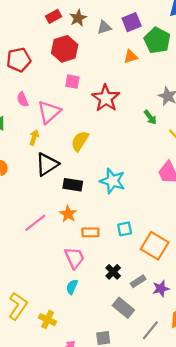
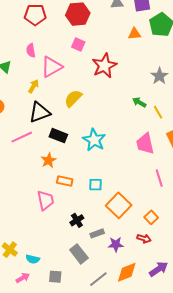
green arrow: (150, 117) -> (139, 102), moved, turned 144
pink line: (35, 223) -> (22, 137), moved
cyan semicircle: (72, 287) -> (33, 259), moved, turned -112

